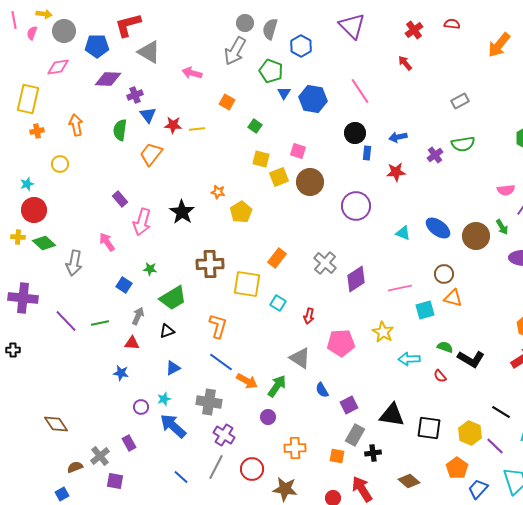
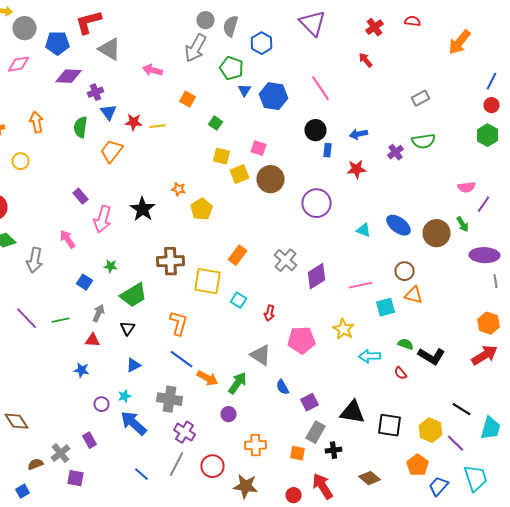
black triangle: (167, 331) -> (128, 328), turned -35

